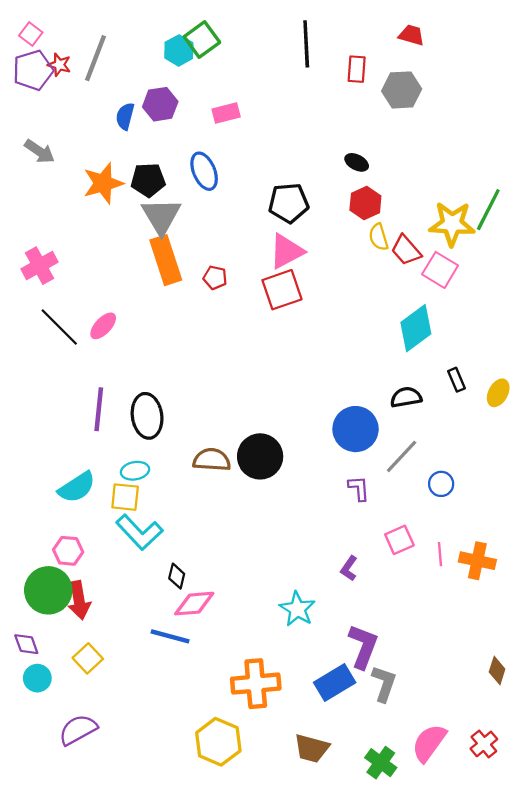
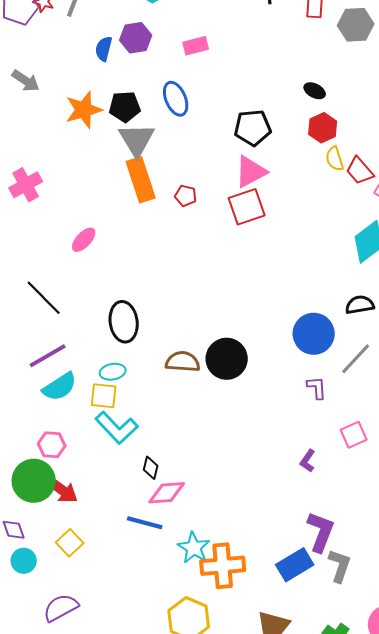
black line: (59, 327) -> (44, 298), moved
purple line: (99, 409) -> (48, 356), moved, turned 54
red arrow: (79, 600) -> (62, 490), turned -44
cyan star: (297, 609) -> (194, 548), moved

